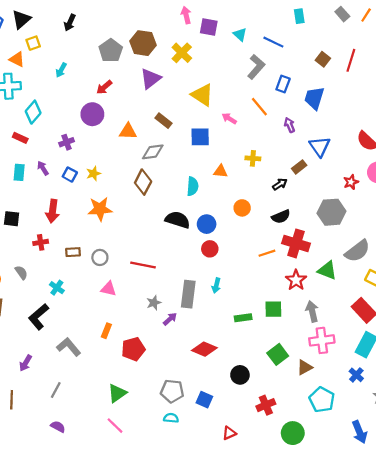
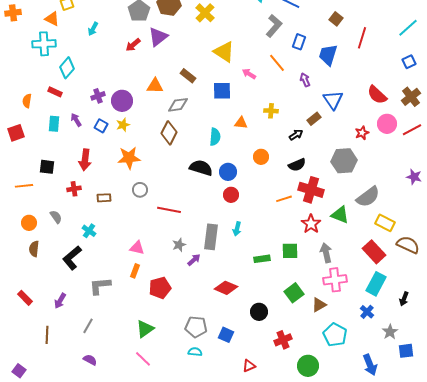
red line: (351, 60) -> (362, 38), moved
purple triangle: (151, 79) -> (158, 37), moved
purple circle: (92, 114) -> (122, 101), moved
gray circle: (100, 257) -> (140, 190), moved
pink triangle: (109, 289) -> (137, 248), moved
gray L-shape: (69, 347) -> (100, 286), turned -55

